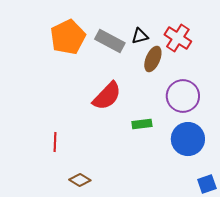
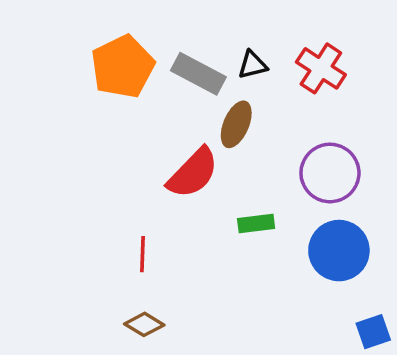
brown ellipse: (153, 59) -> (236, 124), moved
red line: (55, 142) -> (142, 254), moved

